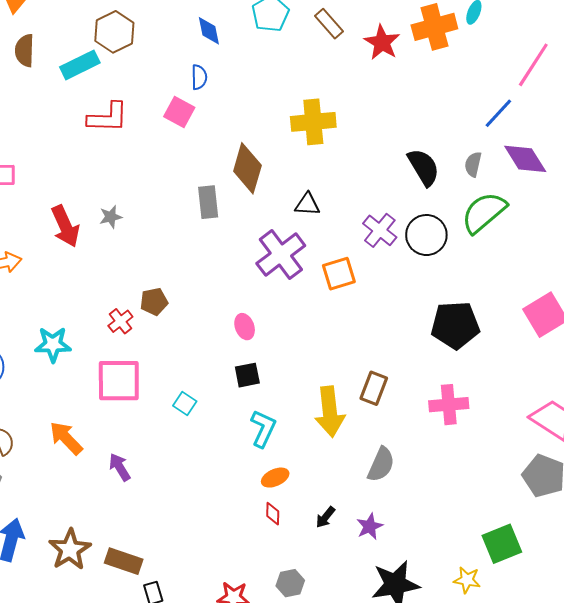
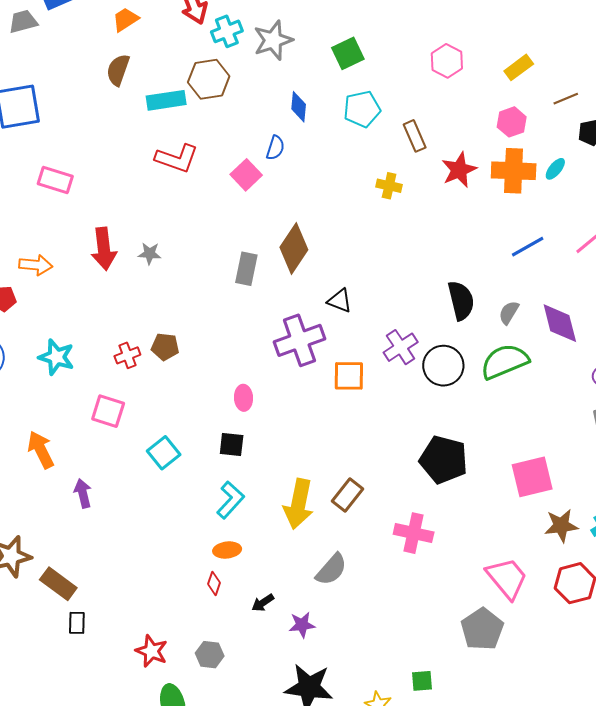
blue line: (498, 113) -> (528, 247), moved
yellow cross: (313, 122) -> (389, 186), moved, size x0.6
pink square: (119, 381) -> (108, 411), size x0.7
cyan square: (185, 404) -> (164, 453), size x1.4
green square: (502, 544) -> (422, 681), size x0.6

